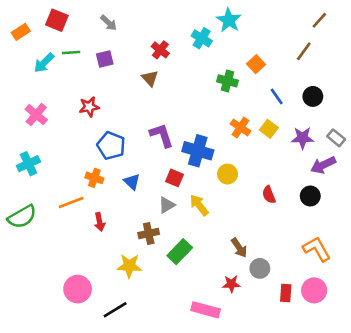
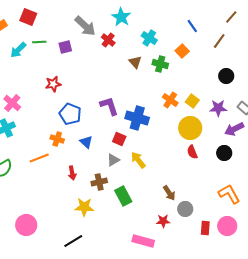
cyan star: (229, 20) -> (121, 17), moved
gray arrow: (109, 23) -> (85, 26), moved, size x1.6
cyan cross: (202, 38) -> (149, 38), moved
brown triangle: (150, 78) -> (135, 62), moved
blue line: (277, 96) -> (192, 26), moved
pink cross: (36, 115) -> (12, 103), moved
yellow circle: (228, 174) -> (190, 128), moved, size x1.5
red arrow: (100, 222) -> (72, 173), moved
green rectangle: (180, 252) -> (123, 196), turned -72
pink circle: (78, 289) -> (26, 225), moved

